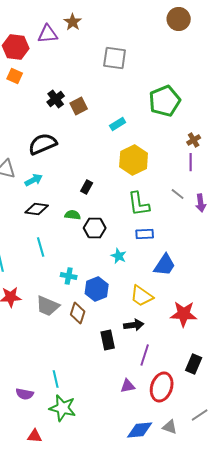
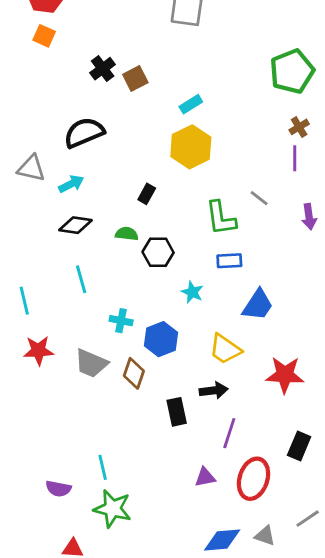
green pentagon: (165, 101) -> (292, 71), moved
yellow hexagon: (134, 160) -> (191, 147), moved
gray line: (178, 194) -> (259, 198), moved

